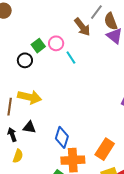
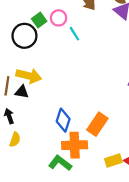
black circle: (25, 60) -> (24, 36), size x1.5
black triangle: (29, 127) -> (22, 92), moved
orange rectangle: (105, 149) -> (97, 124), moved

